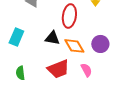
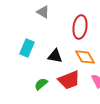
black triangle: (52, 38) -> (55, 56), moved
green semicircle: (20, 73) -> (41, 84), moved, turned 56

